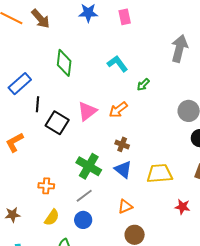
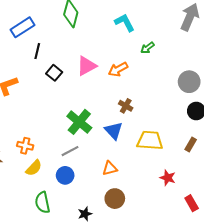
black square: (57, 123) -> (54, 73), size x0.7
brown cross: (122, 144) -> (126, 106), moved
orange cross: (46, 186) -> (25, 146), moved

